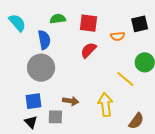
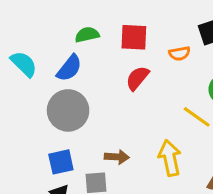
cyan semicircle: (17, 23) -> (24, 64), moved
blue semicircle: (44, 40) -> (69, 68), turned 54

